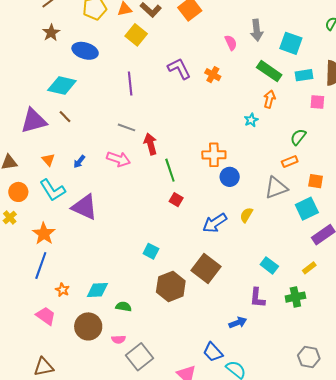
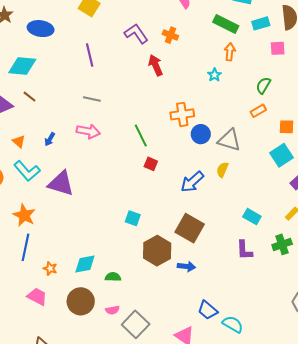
red arrow: (150, 144) -> (156, 65), moved
gray triangle: (276, 188) -> (229, 140), moved, turned 45
blue arrow: (238, 323) -> (186, 267), moved, turned 36

